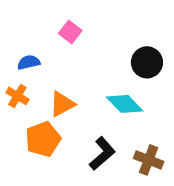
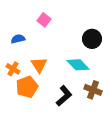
orange cross: (17, 96) -> (13, 69), moved
orange triangle: (62, 104) -> (39, 65), turned -36
brown cross: (149, 160) -> (93, 90), moved

